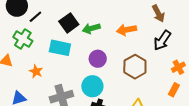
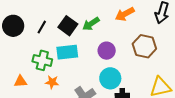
black line: (35, 17) -> (42, 27), moved
green cross: (23, 39) -> (42, 60), moved

